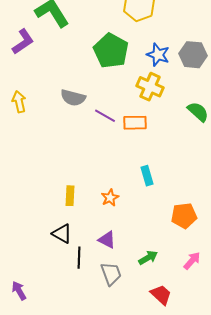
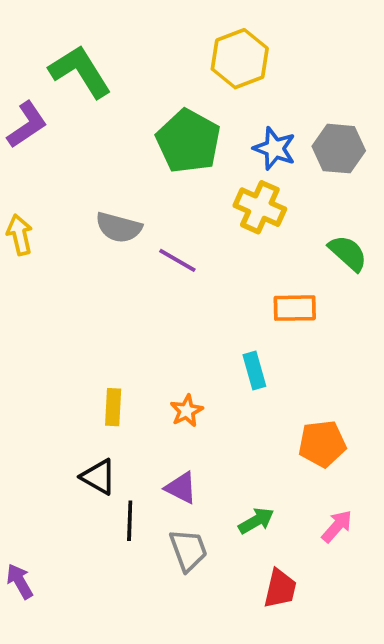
orange rectangle: (135, 123) -> (295, 308), moved
red trapezoid: (161, 295) -> (280, 589), turned 60

